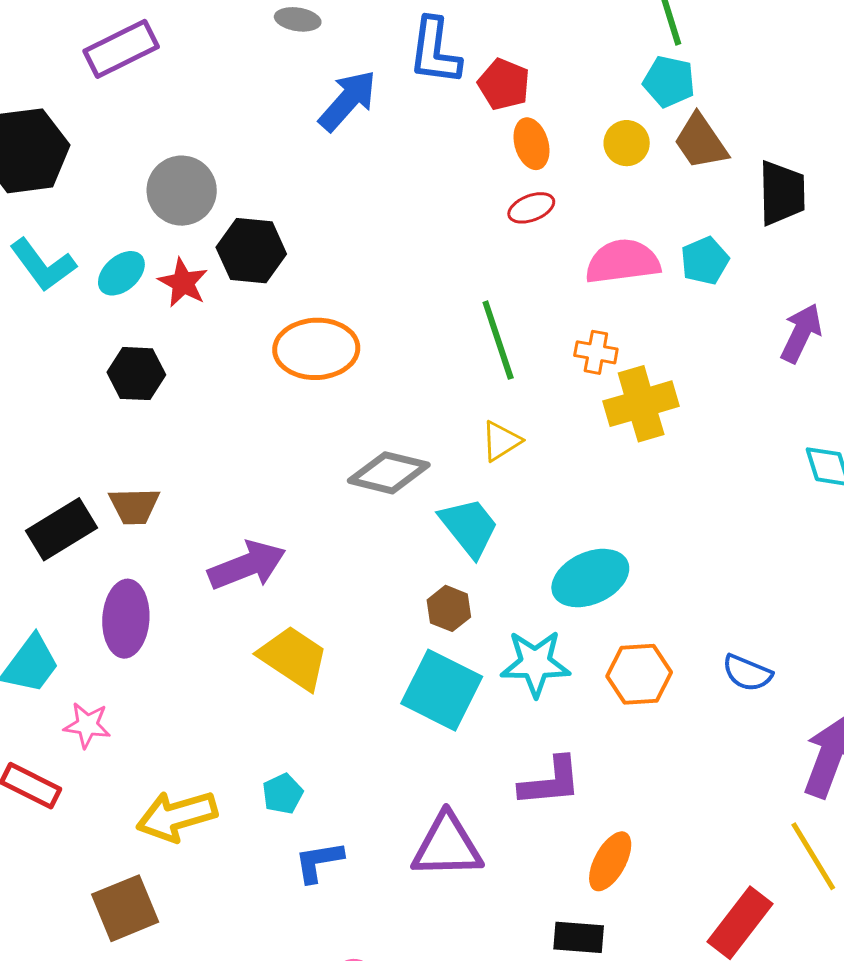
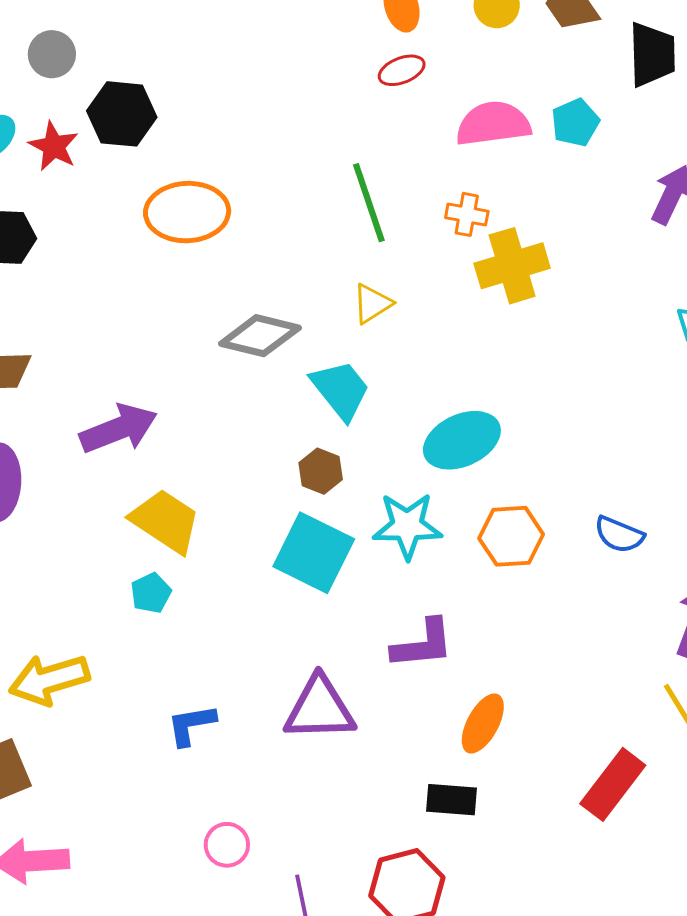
gray circle: (182, 191) -> (52, 54), size x0.7
cyan pentagon: (283, 794) -> (151, 593), moved

